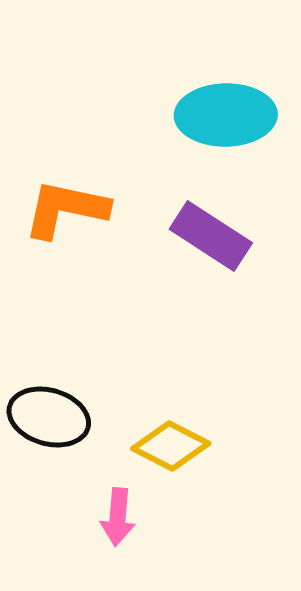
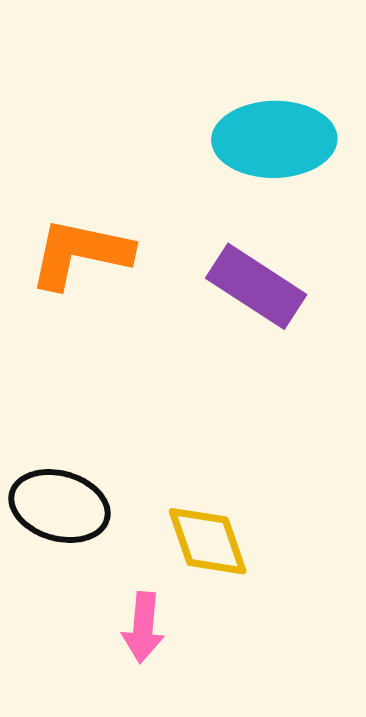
yellow diamond: (171, 446) -> (208, 541), turned 44

